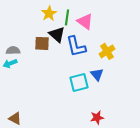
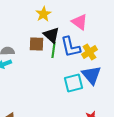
green line: (67, 17) -> (53, 50), moved
yellow cross: (107, 51) -> (89, 52), moved
blue triangle: (97, 74) -> (91, 75), size x1.5

